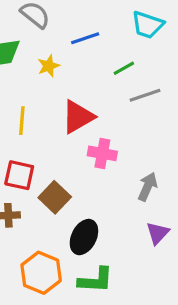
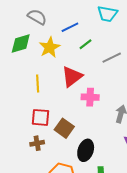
yellow star: (49, 66) -> (50, 47), size x1.5
green line: (124, 68) -> (86, 44), moved

